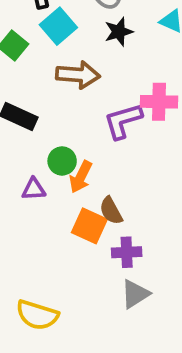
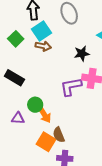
black star: (119, 32) -> (82, 53), moved
brown arrow: (78, 75) -> (43, 46), moved, size x0.7
orange arrow: (81, 177) -> (44, 115), turned -66

